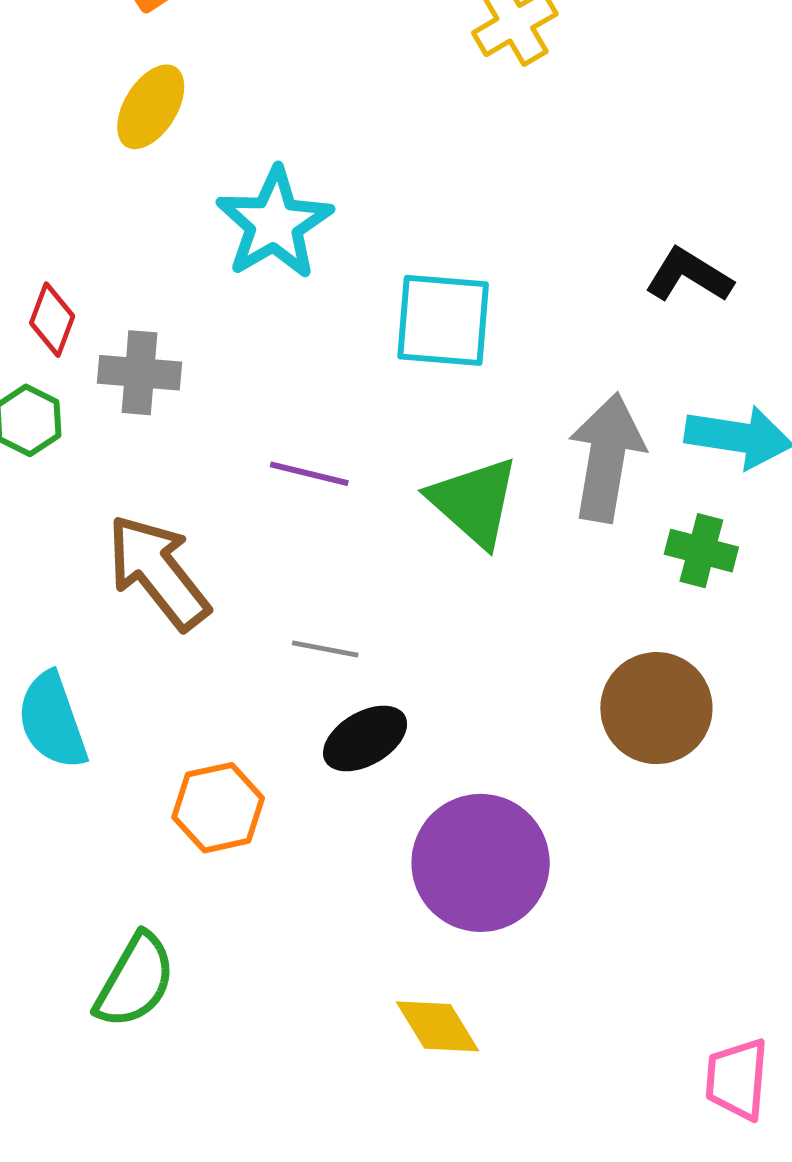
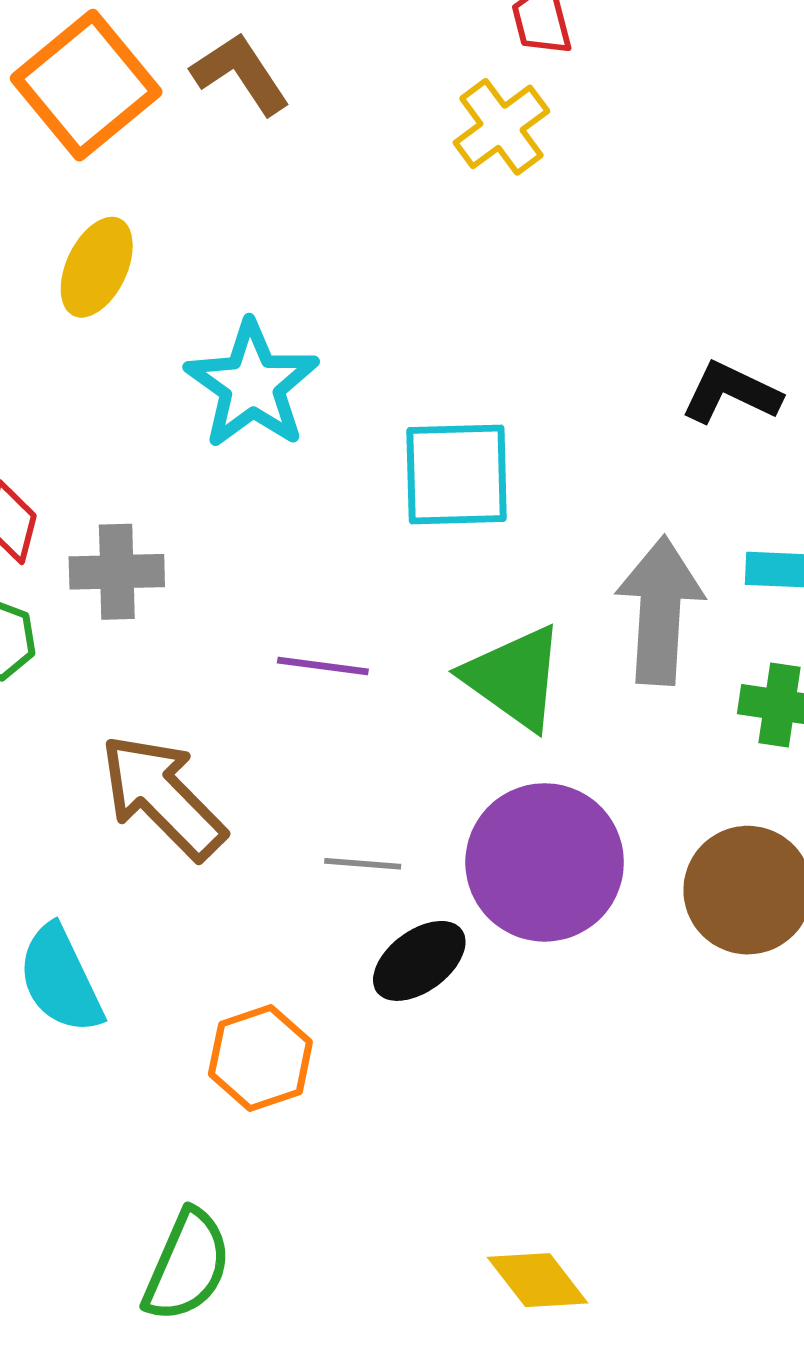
purple circle: (481, 863) -> (545, 862), moved

